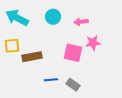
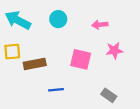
pink arrow: (81, 22) -> (100, 25), moved
pink star: (93, 43) -> (114, 50), moved
gray rectangle: (73, 85) -> (109, 95), moved

